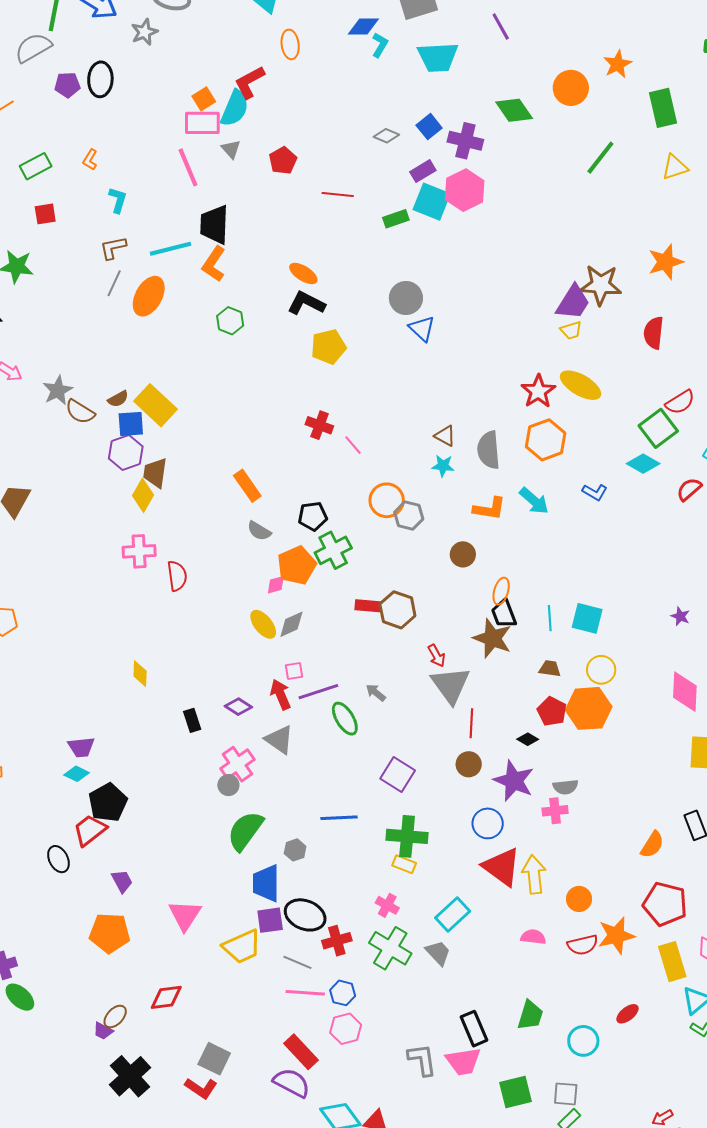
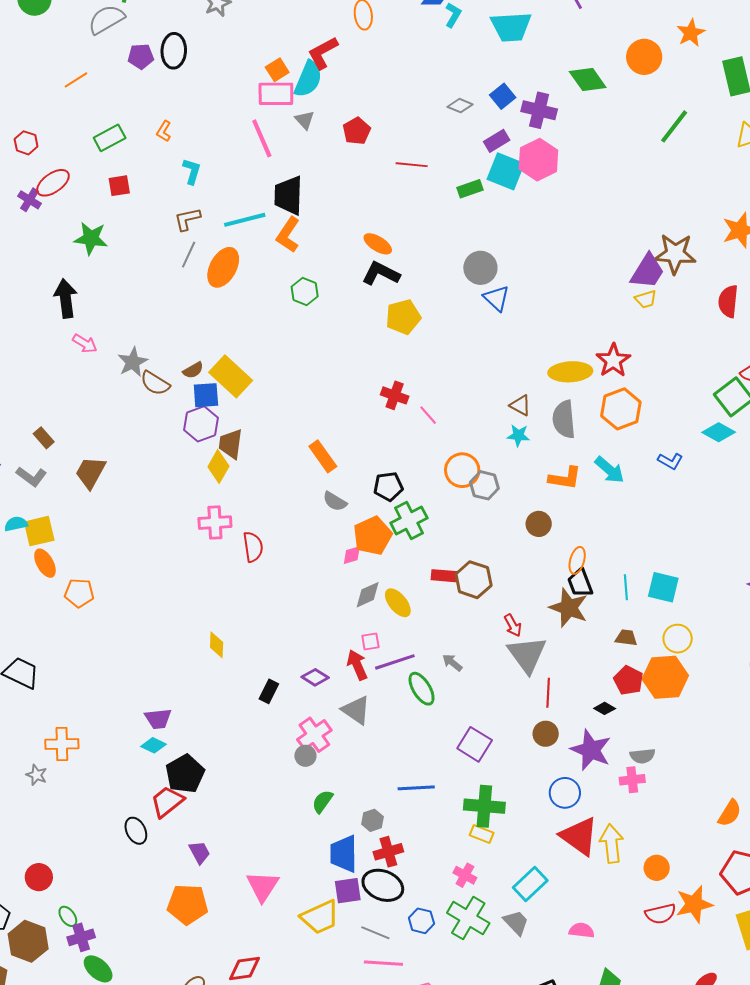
yellow ellipse: (581, 385) -> (570, 372), moved, turned -33
yellow ellipse: (263, 624) -> (398, 603), moved
black rectangle: (192, 720) -> (269, 691), turned 45
green semicircle: (245, 831) -> (323, 801), size x0.6
pink semicircle: (533, 937) -> (582, 930), moved
red cross: (337, 941) -> (388, 852), moved
blue hexagon: (343, 993) -> (421, 921), moved

